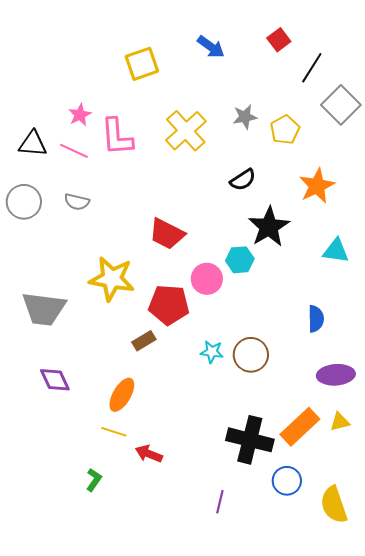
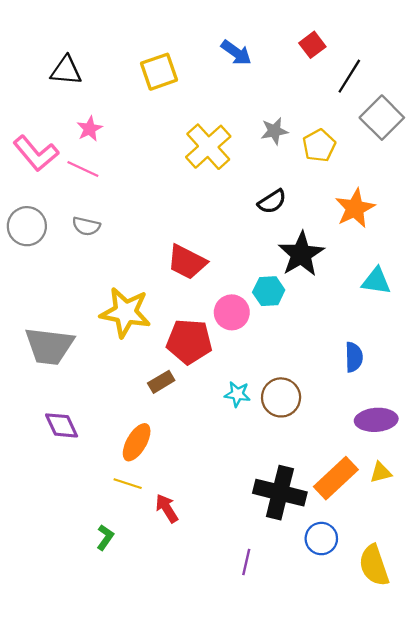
pink L-shape: (117, 137) -> (36, 153), moved, turned -36
black triangle: (33, 144) -> (66, 71), moved
red arrow: (149, 454) -> (167, 508), turned 36

